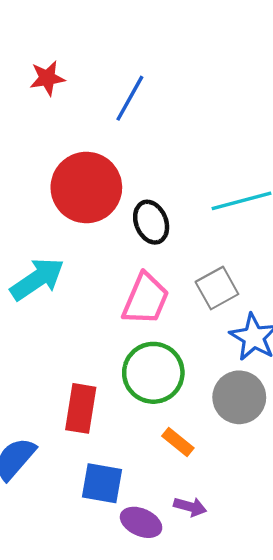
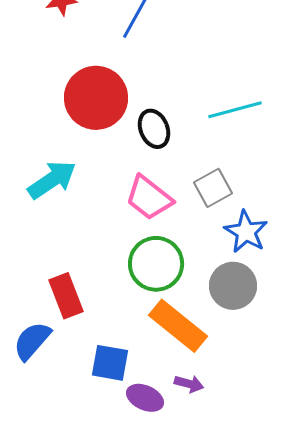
pink trapezoid: (146, 299) -> (149, 198), turned 105
red rectangle: (81, 408) -> (66, 296), moved, turned -30
orange rectangle: (178, 442) -> (178, 326), size x2.0

